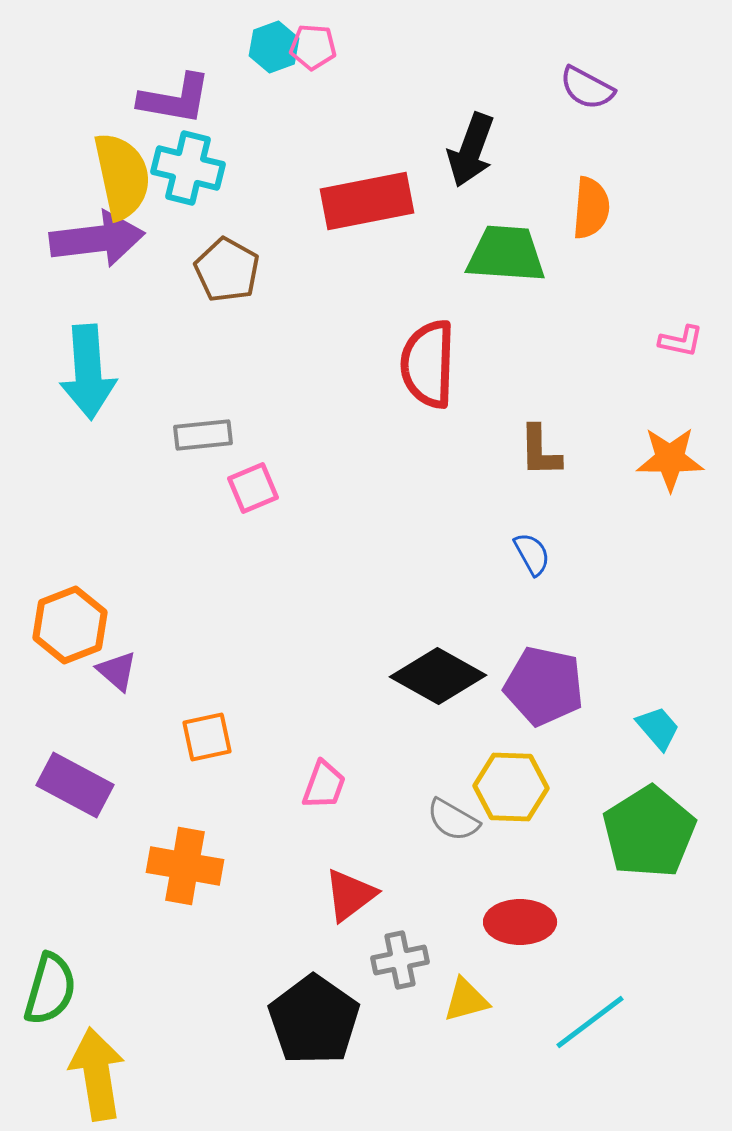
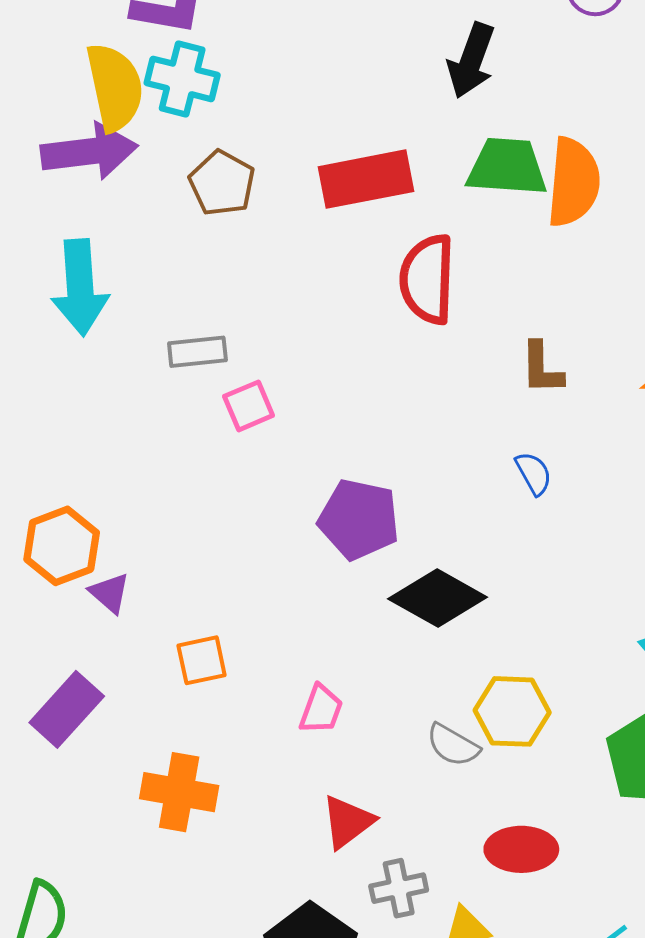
red rectangle: (367, 201) -> (366, 179), moved
orange semicircle: (591, 208) -> (573, 182), moved, size x1.4
purple pentagon: (544, 686) -> (359, 519), moved
purple rectangle: (75, 785) -> (67, 709), turned -76

